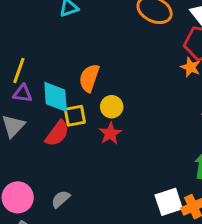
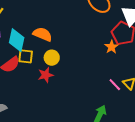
orange semicircle: (89, 78) -> (43, 34), turned 78

